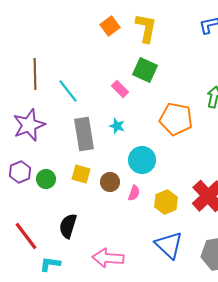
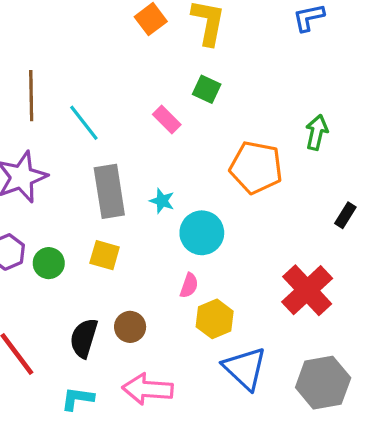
green square: (145, 70) -> (207, 89), size x0.7
cyan star: (117, 126) -> (162, 201), moved
brown circle: (110, 182) -> (130, 327), moved
yellow hexagon: (166, 202) -> (215, 319), moved
cyan L-shape: (50, 264) -> (77, 399), moved

